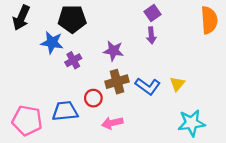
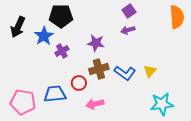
black arrow: (21, 18) -> (18, 27), moved
purple arrow: (151, 35) -> (128, 30), turned 80
blue star: (52, 43) -> (44, 36), turned 30

